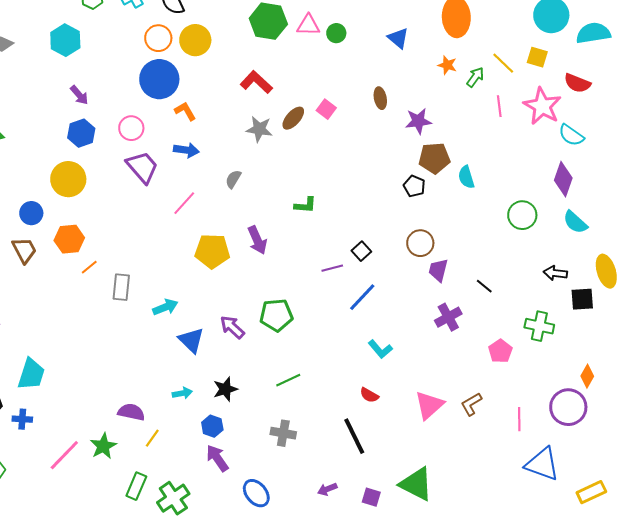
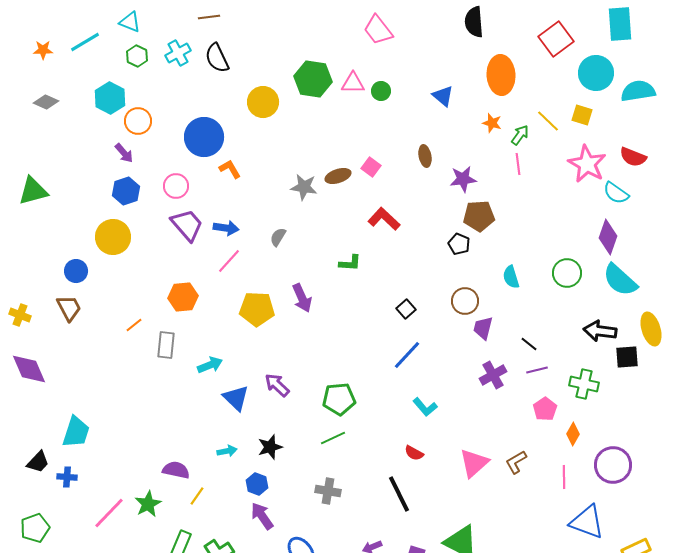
orange circle: (158, 38) -> (138, 121), moved
yellow circle: (195, 40) -> (263, 102), moved
red L-shape: (256, 82) -> (384, 219), moved
red semicircle: (577, 83) -> (633, 157), moved
pink line: (499, 106) -> (518, 164), moved
brown ellipse: (293, 118) -> (338, 176), turned 30
blue arrow: (186, 150) -> (226, 228), moved
cyan semicircle: (466, 177) -> (511, 277), moved
cyan semicircle: (575, 222) -> (620, 280), size x1.4
orange hexagon: (69, 239) -> (183, 297), moved
purple line: (332, 268) -> (537, 370), moved
black arrow: (555, 273) -> (600, 331), size x1.4
green pentagon: (276, 315) -> (339, 399), moved
orange diamond: (587, 376) -> (573, 434), moved

